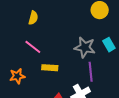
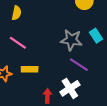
yellow rectangle: (50, 68) -> (30, 69), moved
purple line: (91, 72) -> (79, 65), turned -48

